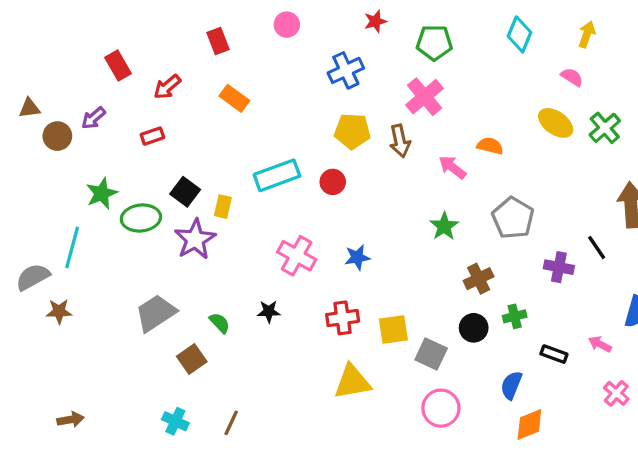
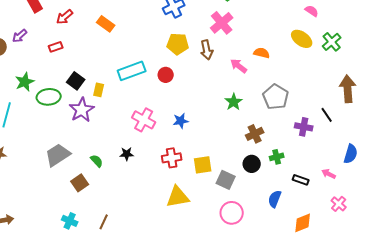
orange diamond: (529, 424) -> (303, 223), moved

